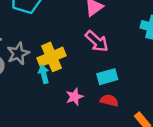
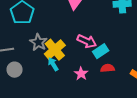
pink arrow: (97, 41) -> (87, 41), moved
gray star: (18, 53) -> (38, 42), moved

